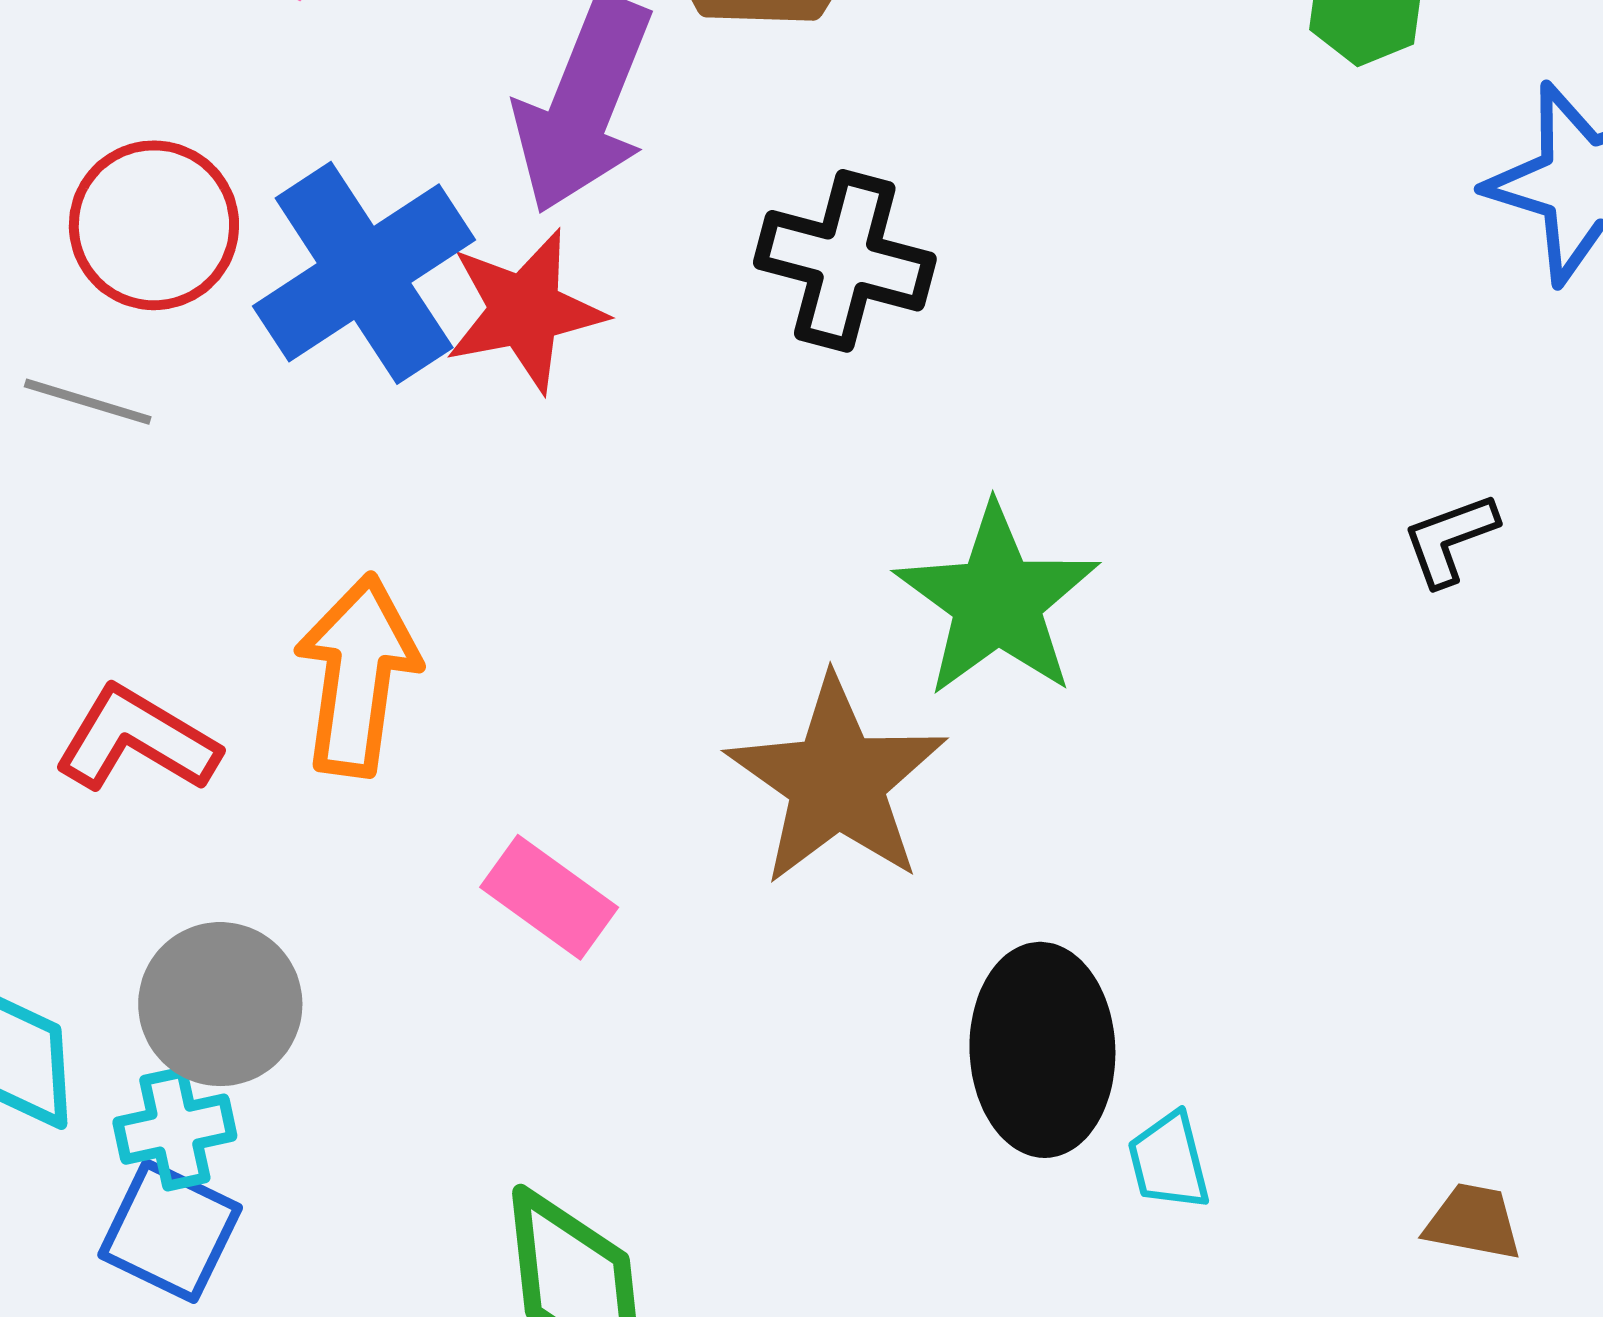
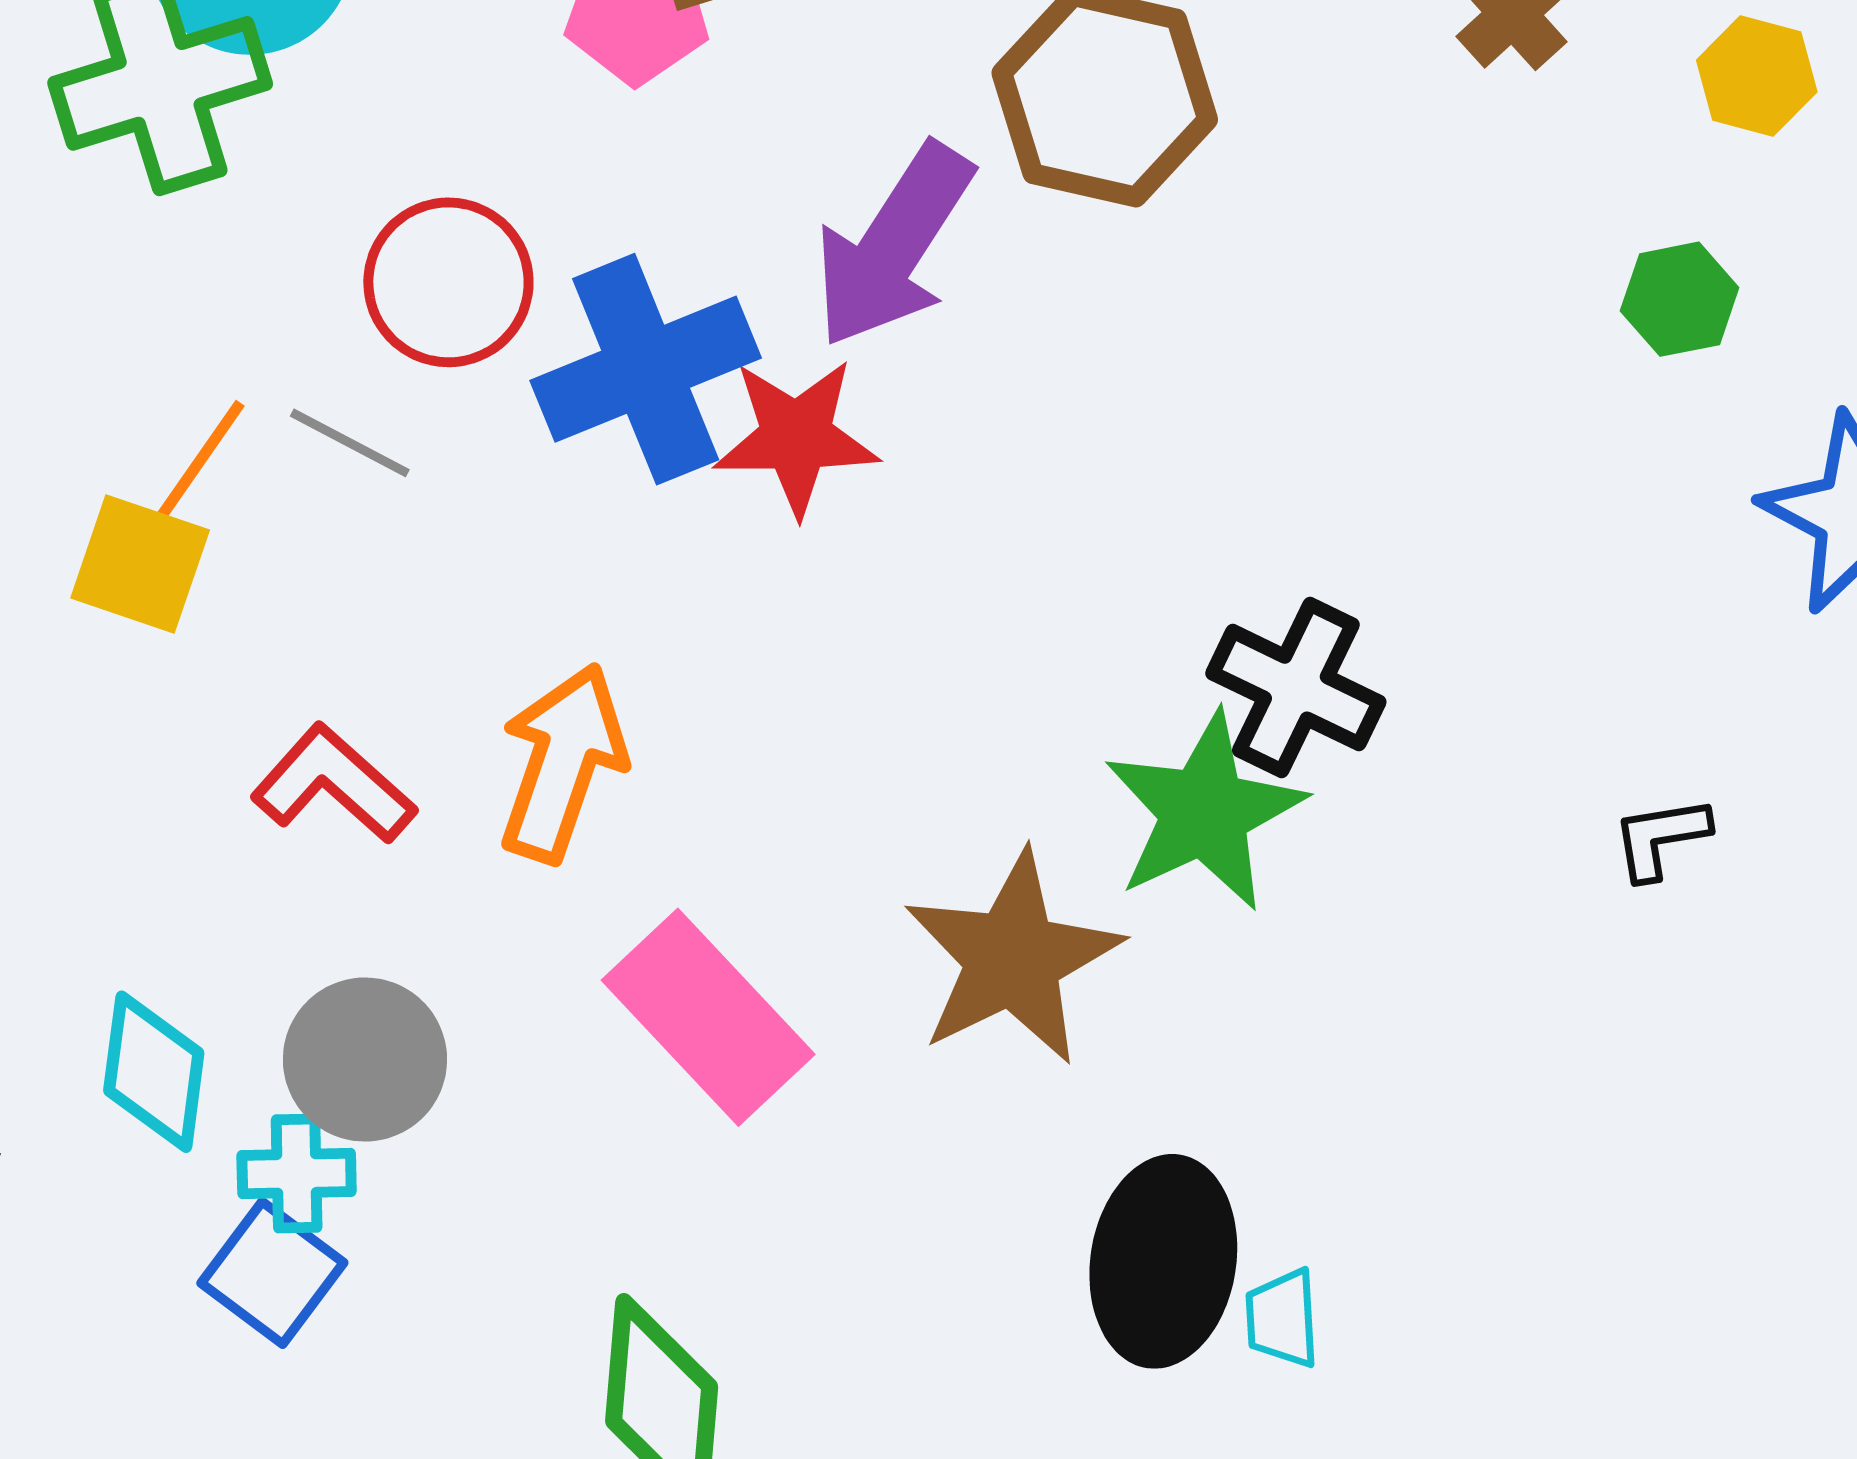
black cross: (845, 261) -> (1296, 688), moved
pink rectangle: (549, 897) -> (708, 1017), size x1.6
cyan trapezoid: (1169, 1161) -> (1282, 1318), moved

